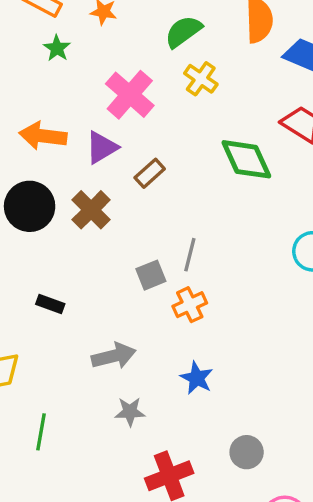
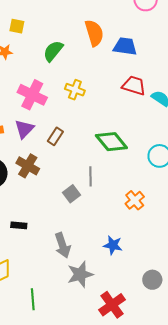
yellow cross: (201, 79) -> (75, 90), moved
green diamond: (246, 159) -> (111, 142), moved
orange cross: (190, 305) -> (135, 200), moved
gray arrow: (114, 356) -> (63, 245), turned 100
gray star: (130, 412) -> (80, 274), size x1.5

